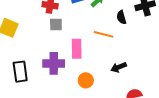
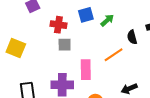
orange line: (103, 34) -> (114, 55), turned -48

